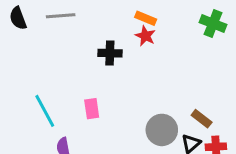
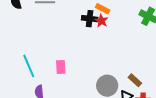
black cross: (110, 53) -> (90, 19), moved

